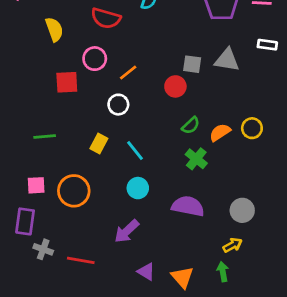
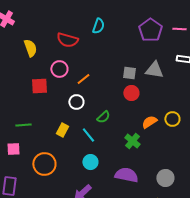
red circle: (175, 86) -> (131, 93), moved
green semicircle: (191, 125) -> (103, 117), moved
pink square: (36, 185) -> (13, 149), moved

